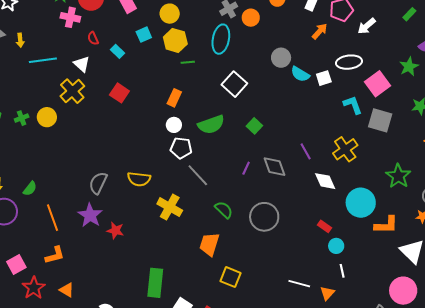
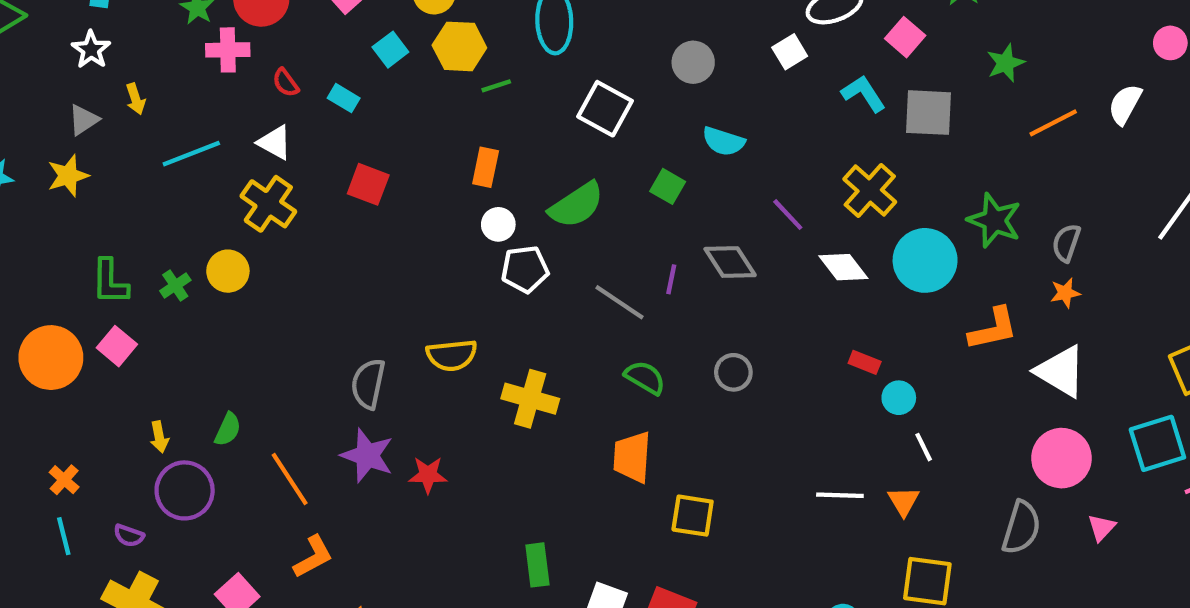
yellow arrow: (20, 40) -> (136, 99), moved
gray circle: (281, 58) -> (693, 62), moved
cyan semicircle: (300, 74) -> (723, 141), moved
pink square: (378, 84) -> (905, 37), size x0.7
gray line: (198, 175) -> (620, 302), moved
cyan circle: (361, 203) -> (925, 260), moved
gray circle: (264, 217) -> (733, 372), size x0.6
green rectangle: (155, 283) -> (537, 565), size x0.7

